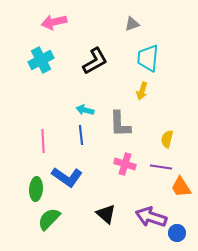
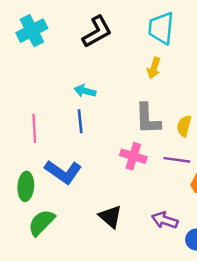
gray L-shape: (120, 124) -> (148, 119), moved
purple arrow: (151, 217) -> (165, 220), size x0.7

